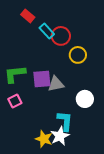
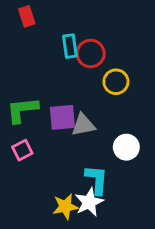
red rectangle: (28, 16) -> (27, 16), moved, turned 32
cyan rectangle: (47, 31) -> (70, 46), turned 35
yellow star: (44, 139) -> (65, 207), turned -30

